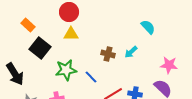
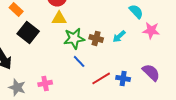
pink star: (169, 65) -> (151, 30), moved
green star: (66, 70) -> (74, 38), moved

